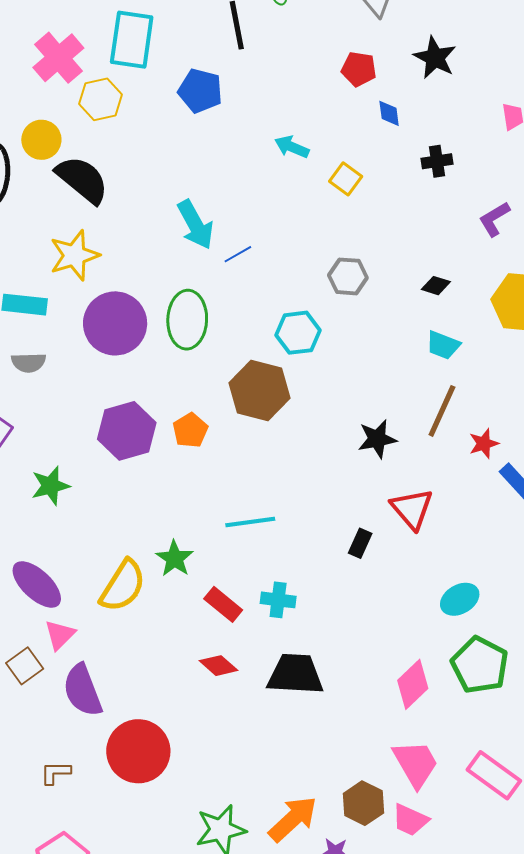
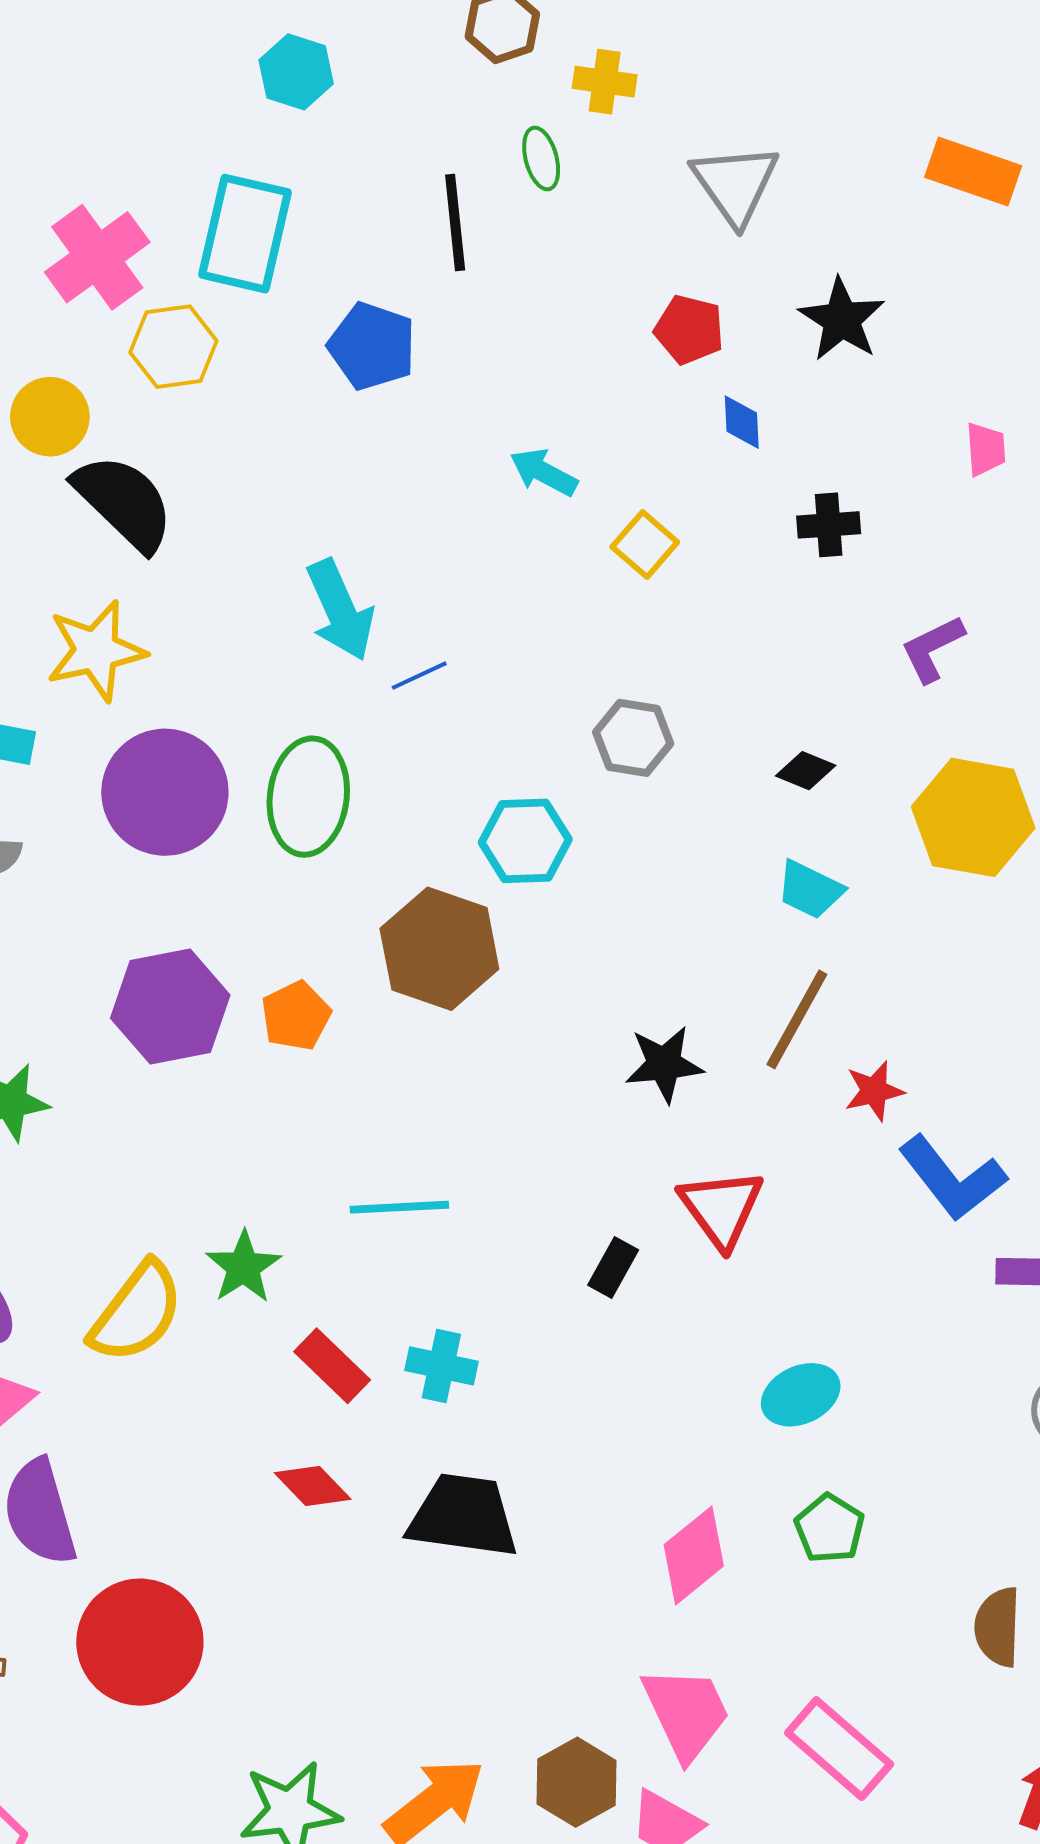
green pentagon: (480, 665) -> (830, 1528), size x0.6

